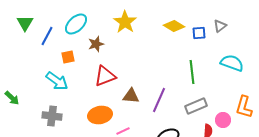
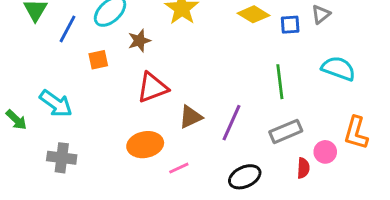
cyan arrow: (57, 81) -> (56, 104), moved
brown triangle: (131, 96) -> (191, 117), turned -30
gray cross: (52, 116) -> (62, 158), moved

